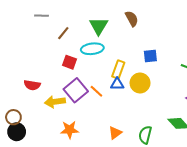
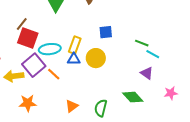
brown line: (63, 33) -> (22, 24), moved
cyan ellipse: (92, 49) -> (50, 49), moved
red square: (69, 62) -> (28, 38), size x1.5
orange line: (96, 91) -> (54, 74), moved

